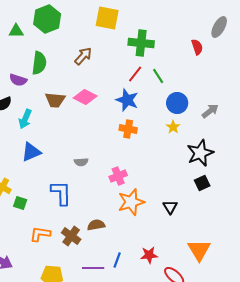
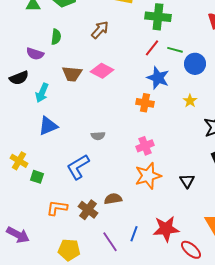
green semicircle: (39, 63) -> (56, 37), size x0.7
green line: (158, 76) -> (175, 50), turned -42
blue star: (127, 100) -> (158, 78), moved
blue circle: (177, 103) -> (195, 64), moved
pink cross: (118, 176) -> (145, 146), moved
blue L-shape: (61, 193) -> (78, 167), turned -120
red star: (149, 255) -> (166, 229), size x1.5
purple line: (93, 268) -> (110, 242), turned 55

